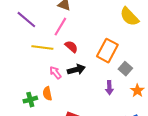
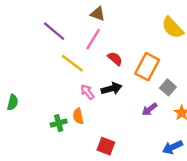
red semicircle: (71, 47) -> (115, 59), moved
yellow line: (42, 48) -> (72, 63), turned 30
purple arrow: (109, 88) -> (150, 109), turned 56

